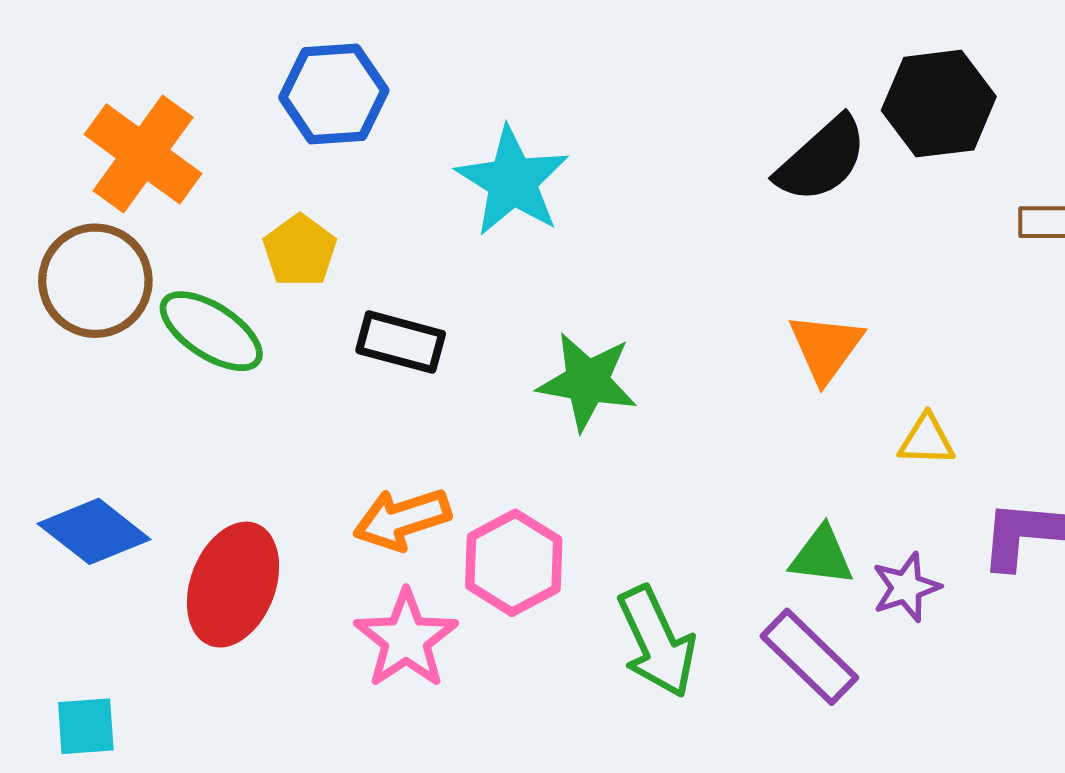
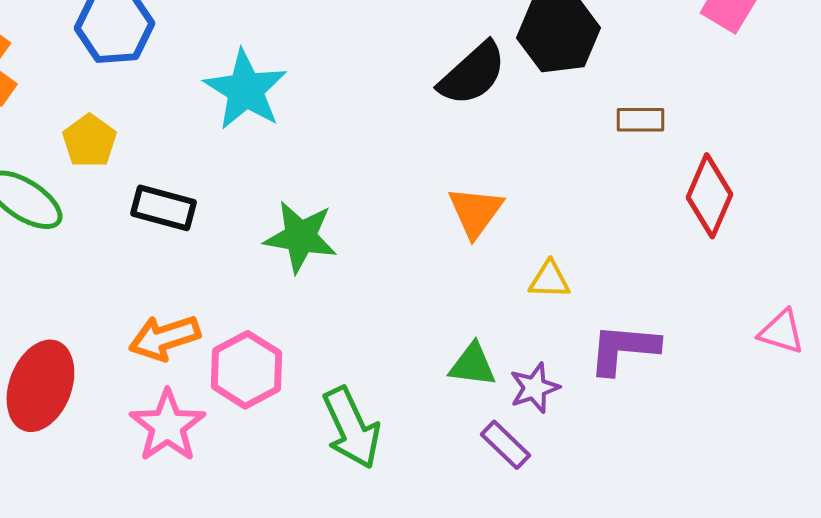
purple rectangle: (809, 657) -> (505, 445), moved, size x0.7

